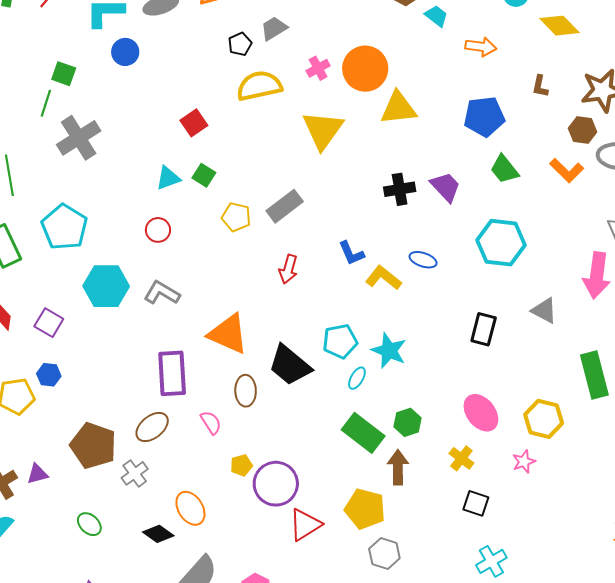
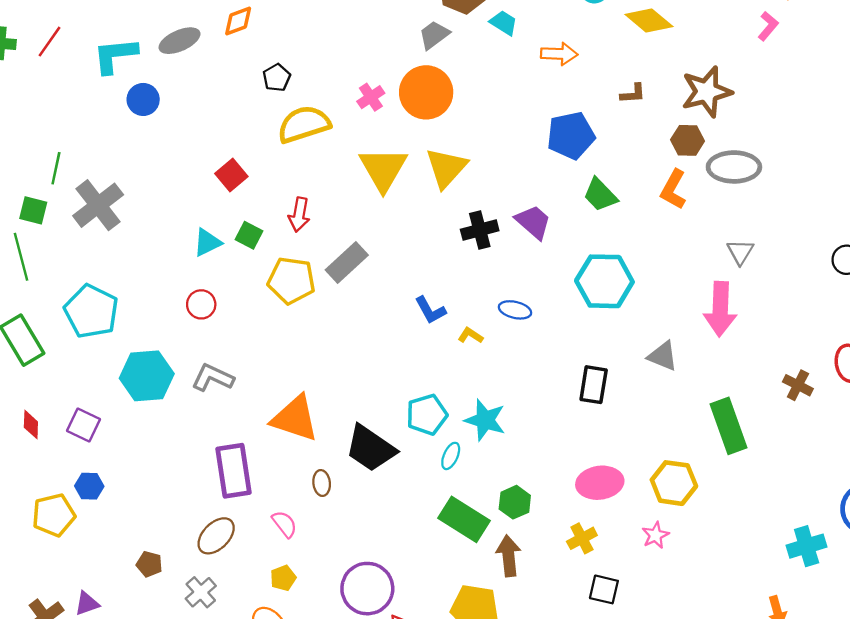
gray trapezoid: (274, 28) -> (434, 35), moved
green square: (64, 74) -> (33, 210), moved
brown L-shape: (540, 86) -> (633, 94), turned -100
yellow triangle: (398, 108) -> (446, 168), moved, turned -36
orange L-shape: (567, 170) -> (673, 189), turned 80
yellow pentagon: (236, 217) -> (291, 280), size x1.4
red arrow: (288, 269) -> (299, 215), moved
yellow L-shape: (383, 278) -> (470, 335), size x0.6
brown ellipse: (246, 391) -> (322, 483), size x0.7
pink ellipse: (481, 413) -> (600, 483), turned -54
brown pentagon: (93, 446) -> (149, 564), size x0.5
yellow cross: (461, 458) -> (582, 538), turned 30
yellow pentagon: (241, 465) -> (283, 578), moved

